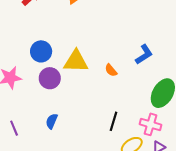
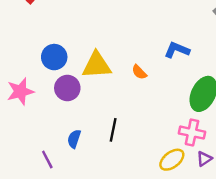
blue L-shape: (144, 54) -> (177, 50), turned -120
black line: (114, 121) -> (113, 130), moved
purple line: (14, 128) -> (47, 159), moved

